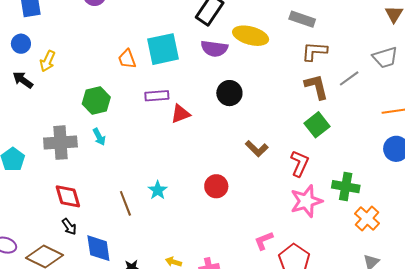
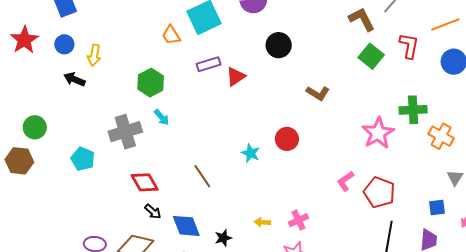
red L-shape: (300, 163) -> (409, 46), moved
cyan star: (158, 190) -> (251, 153), moved

